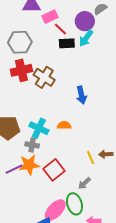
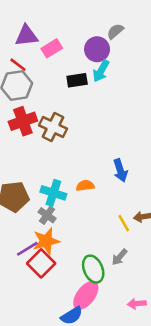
red line: (60, 29) -> (18, 65), moved
blue arrow: (81, 95) -> (120, 170), moved
gray cross: (32, 145) -> (47, 215), turned 32
red square: (54, 170) -> (41, 263), moved
green ellipse: (74, 204) -> (93, 269), moved

